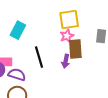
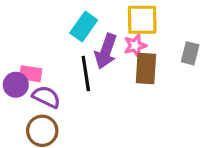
cyan rectangle: (18, 30) -> (84, 26), moved
purple arrow: (66, 61) -> (106, 51), moved, size x1.5

